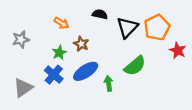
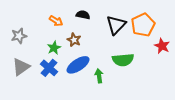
black semicircle: (100, 14) -> (83, 15), moved
green semicircle: (135, 66) -> (123, 60), turned 35
gray triangle: (23, 88) -> (21, 67), moved

